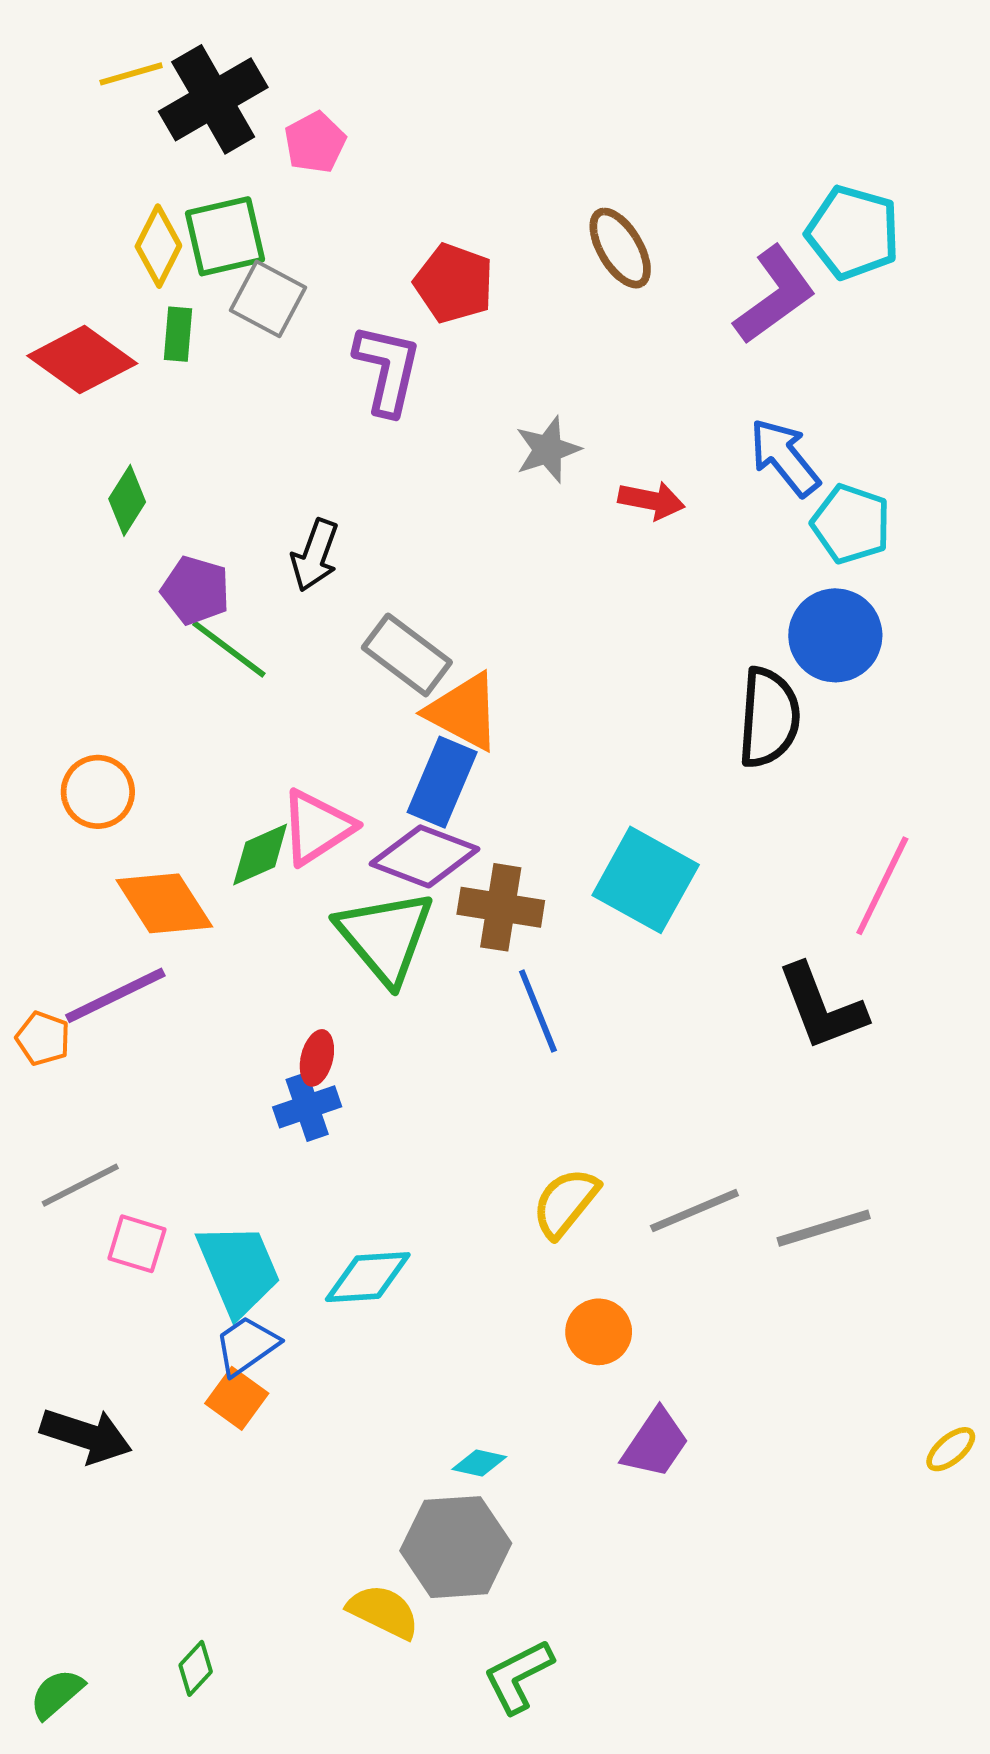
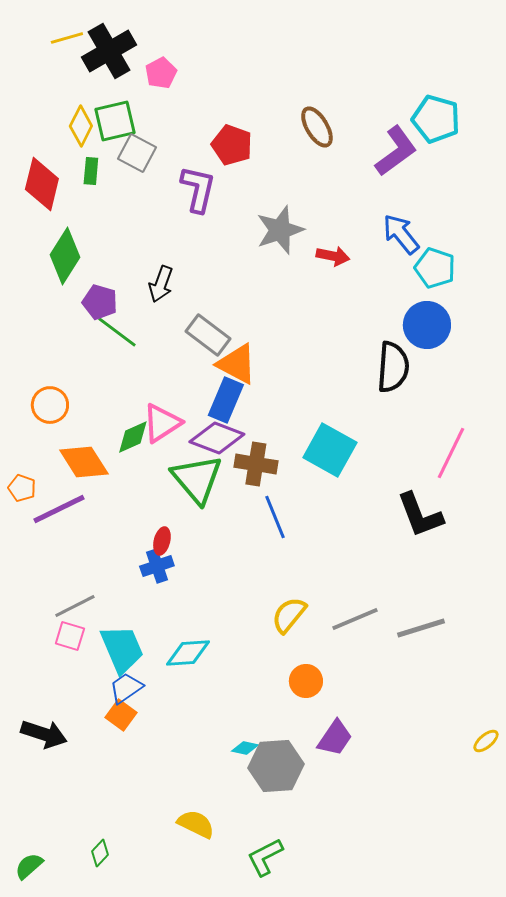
red diamond: (82, 360) -> (42, 184), turned 68
gray star: (548, 450) -> (280, 230), size x1.4
green diamond: (127, 500) -> (65, 256), size x1.6
orange pentagon: (43, 1038) -> (22, 488), moved
gray line: (80, 1185) -> (75, 606), moved
gray hexagon: (456, 1547) -> (276, 766), moved

